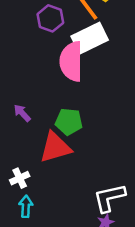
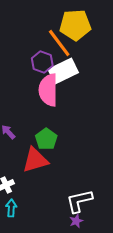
purple hexagon: (50, 18) -> (42, 62), moved
green pentagon: (69, 122) -> (46, 139), turned 30

